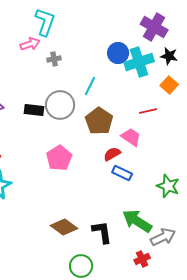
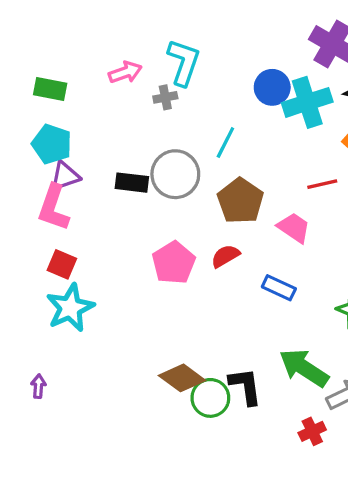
cyan L-shape: (45, 22) -> (184, 62), moved
red semicircle: (112, 154) -> (225, 256), moved
green circle: (81, 266) -> (210, 398), moved

